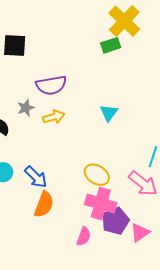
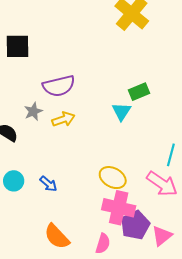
green rectangle: (111, 45) -> (139, 92), moved
blue arrow: (36, 177) -> (48, 184), size x0.7
orange semicircle: (44, 204) -> (57, 237), moved, turned 120

